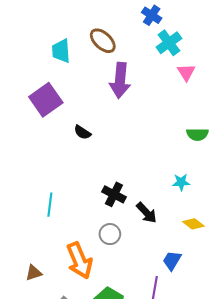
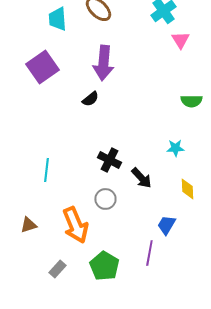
purple arrow: (120, 80) -> (103, 63), moved
black semicircle: (82, 132) -> (90, 99), moved, turned -72
yellow diamond: (193, 224) -> (187, 189), turned 50
brown triangle: (34, 273) -> (28, 225), moved

